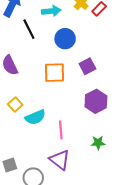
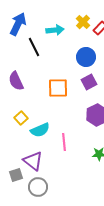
blue circle: (65, 39) -> (86, 57), moved
purple triangle: (60, 160) -> (33, 161), moved

